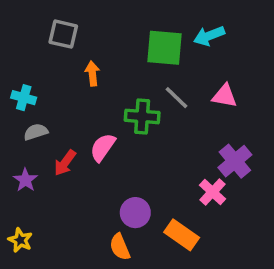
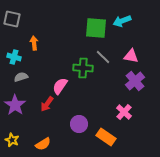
gray square: (63, 34) -> (12, 19), moved
orange arrow: (92, 74) -> (34, 43), moved
purple cross: (235, 161) -> (135, 81), moved
red arrow: (65, 163) -> (47, 104), moved
purple star: (25, 180) -> (15, 105), size x1.5
orange semicircle: (120, 247) -> (43, 144), moved, turned -98

